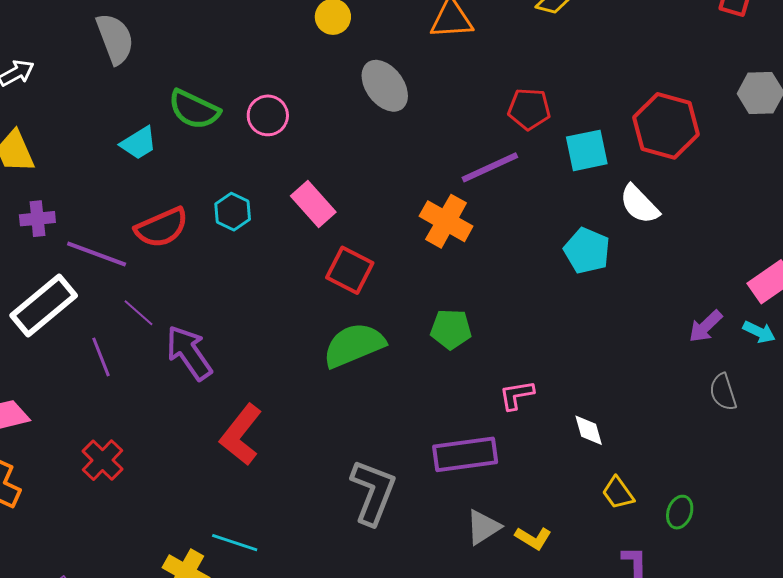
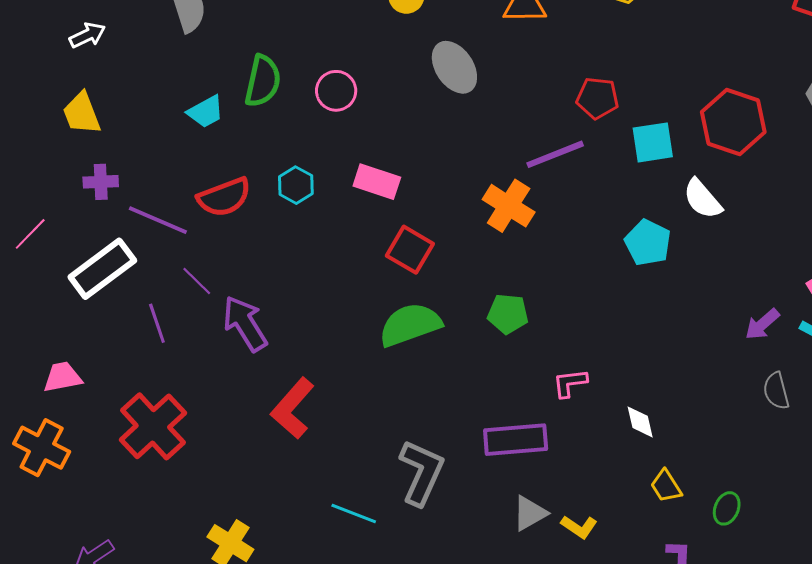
green semicircle: (194, 109) -> (263, 81), turned -106
pink rectangle: (313, 204) -> (377, 182), turned -33
red cross: (102, 460) -> (153, 426), size x1.6
cyan line: (235, 543) -> (354, 513), moved

